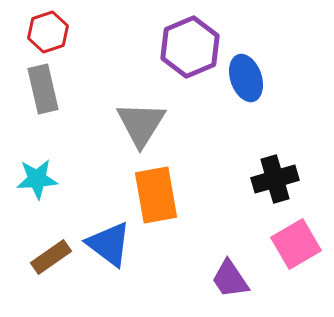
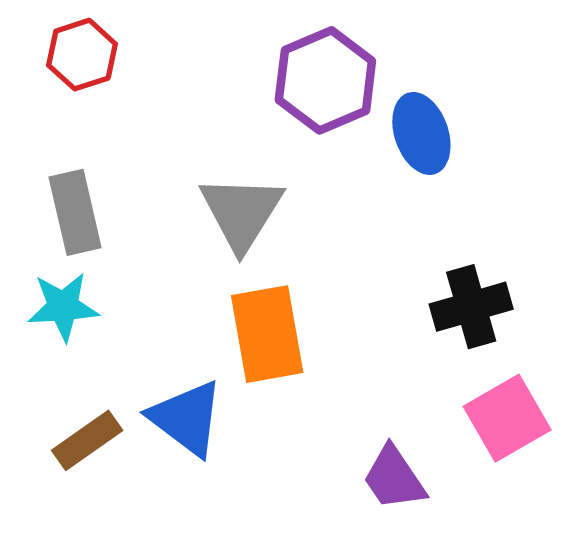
gray rectangle: (43, 89) -> (75, 212), moved

